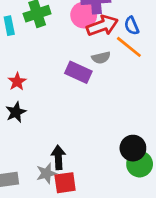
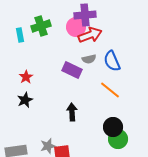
blue semicircle: (132, 26) -> (112, 61), moved, size x1.5
orange line: (129, 47) -> (110, 90), moved
black arrow: (58, 157) -> (72, 112), moved

